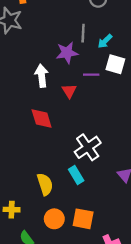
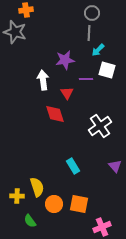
gray line: (83, 33) -> (89, 33), moved
red diamond: (42, 118) -> (55, 114), moved
white cross: (88, 147) -> (100, 126), moved
yellow semicircle: (45, 184) -> (37, 187), moved

